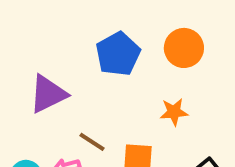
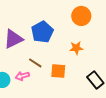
blue pentagon: (118, 54) -> (42, 32), moved

